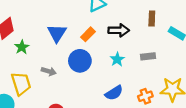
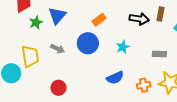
black arrow: (119, 30) -> (139, 19), moved
blue triangle: (57, 33) -> (57, 16), moved
gray rectangle: (148, 56) -> (159, 54), moved

